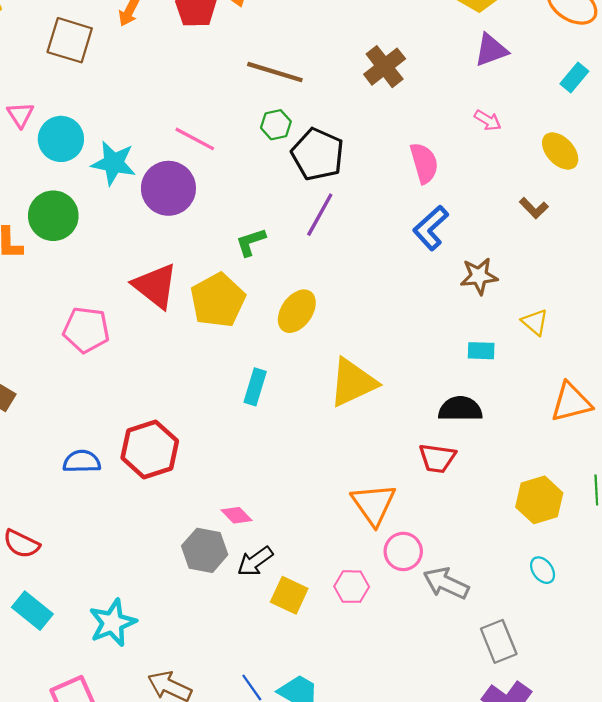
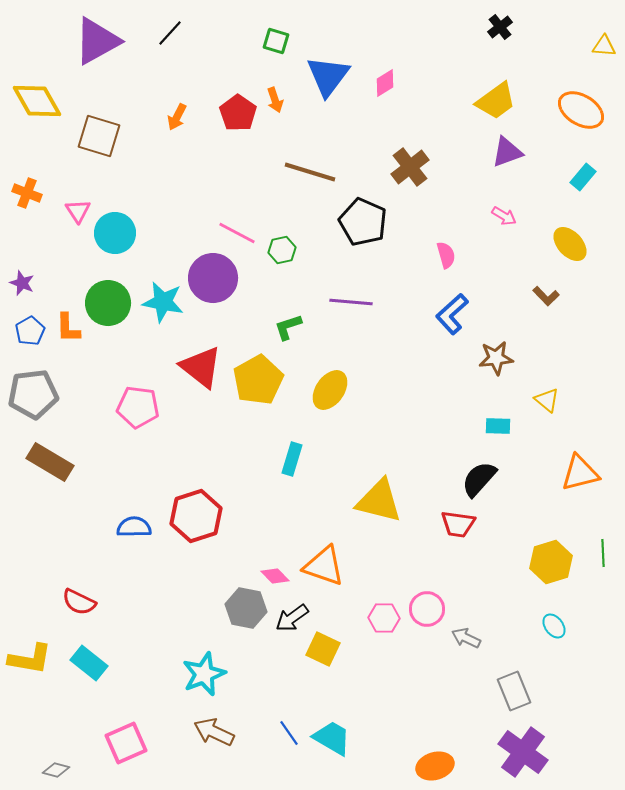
brown square: (70, 40) -> (99, 136), moved
green hexagon: (276, 125) -> (282, 250), moved
black pentagon: (318, 154) -> (363, 222), moved
cyan star: (114, 163) -> (163, 302), moved
pink semicircle: (424, 163) -> (446, 255), size x0.7
purple line: (320, 215) -> (351, 302), turned 66
yellow triangle: (353, 382) -> (379, 501), moved, turned 39
black semicircle: (460, 409) -> (479, 479), turned -48
orange triangle: (374, 504) -> (324, 566), moved, turned -36
gray arrow: (446, 583) -> (466, 638), size x0.7
pink hexagon: (352, 587) -> (384, 618), moved
cyan star: (112, 623) -> (204, 674), moved

